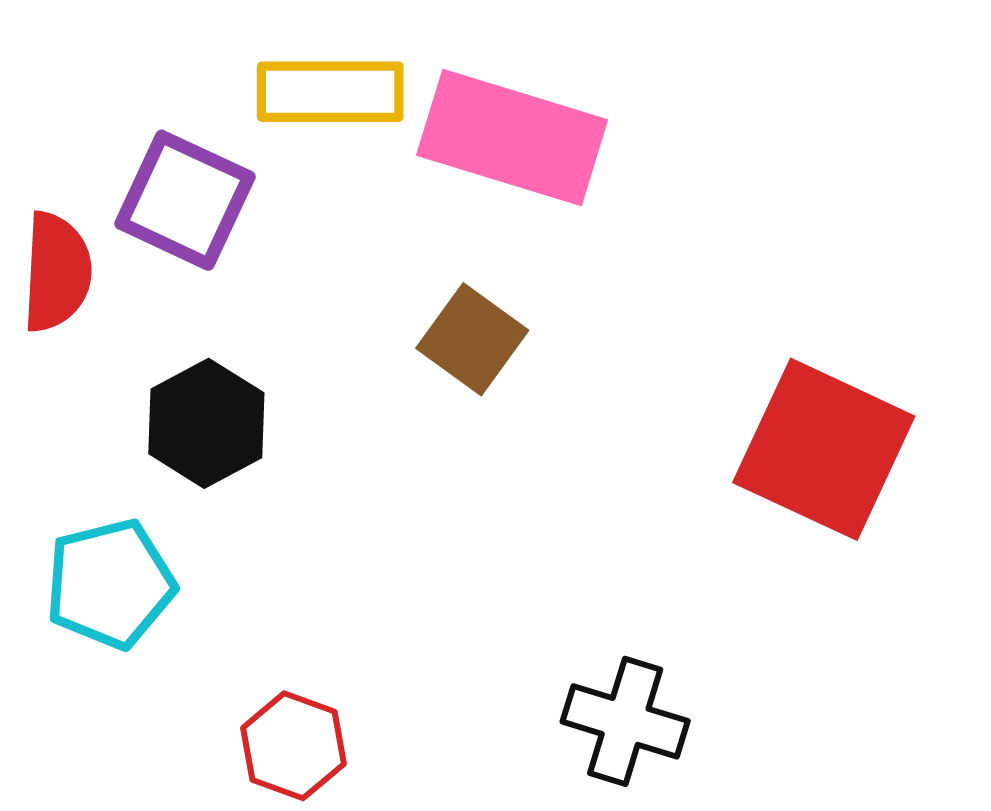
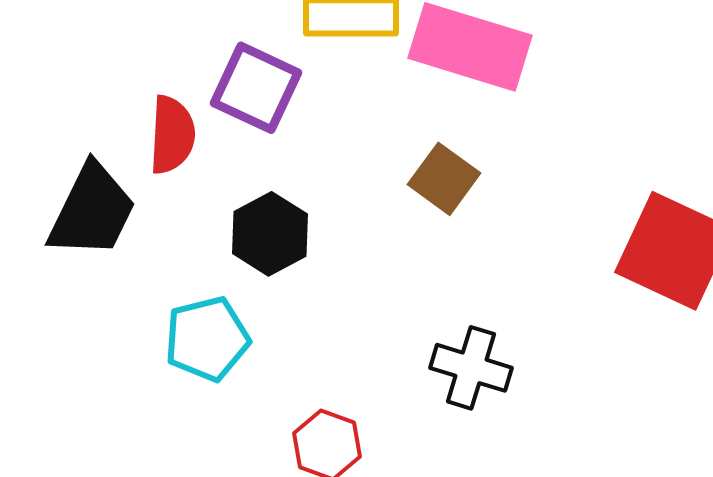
black cross: (625, 721) -> (471, 368), moved

